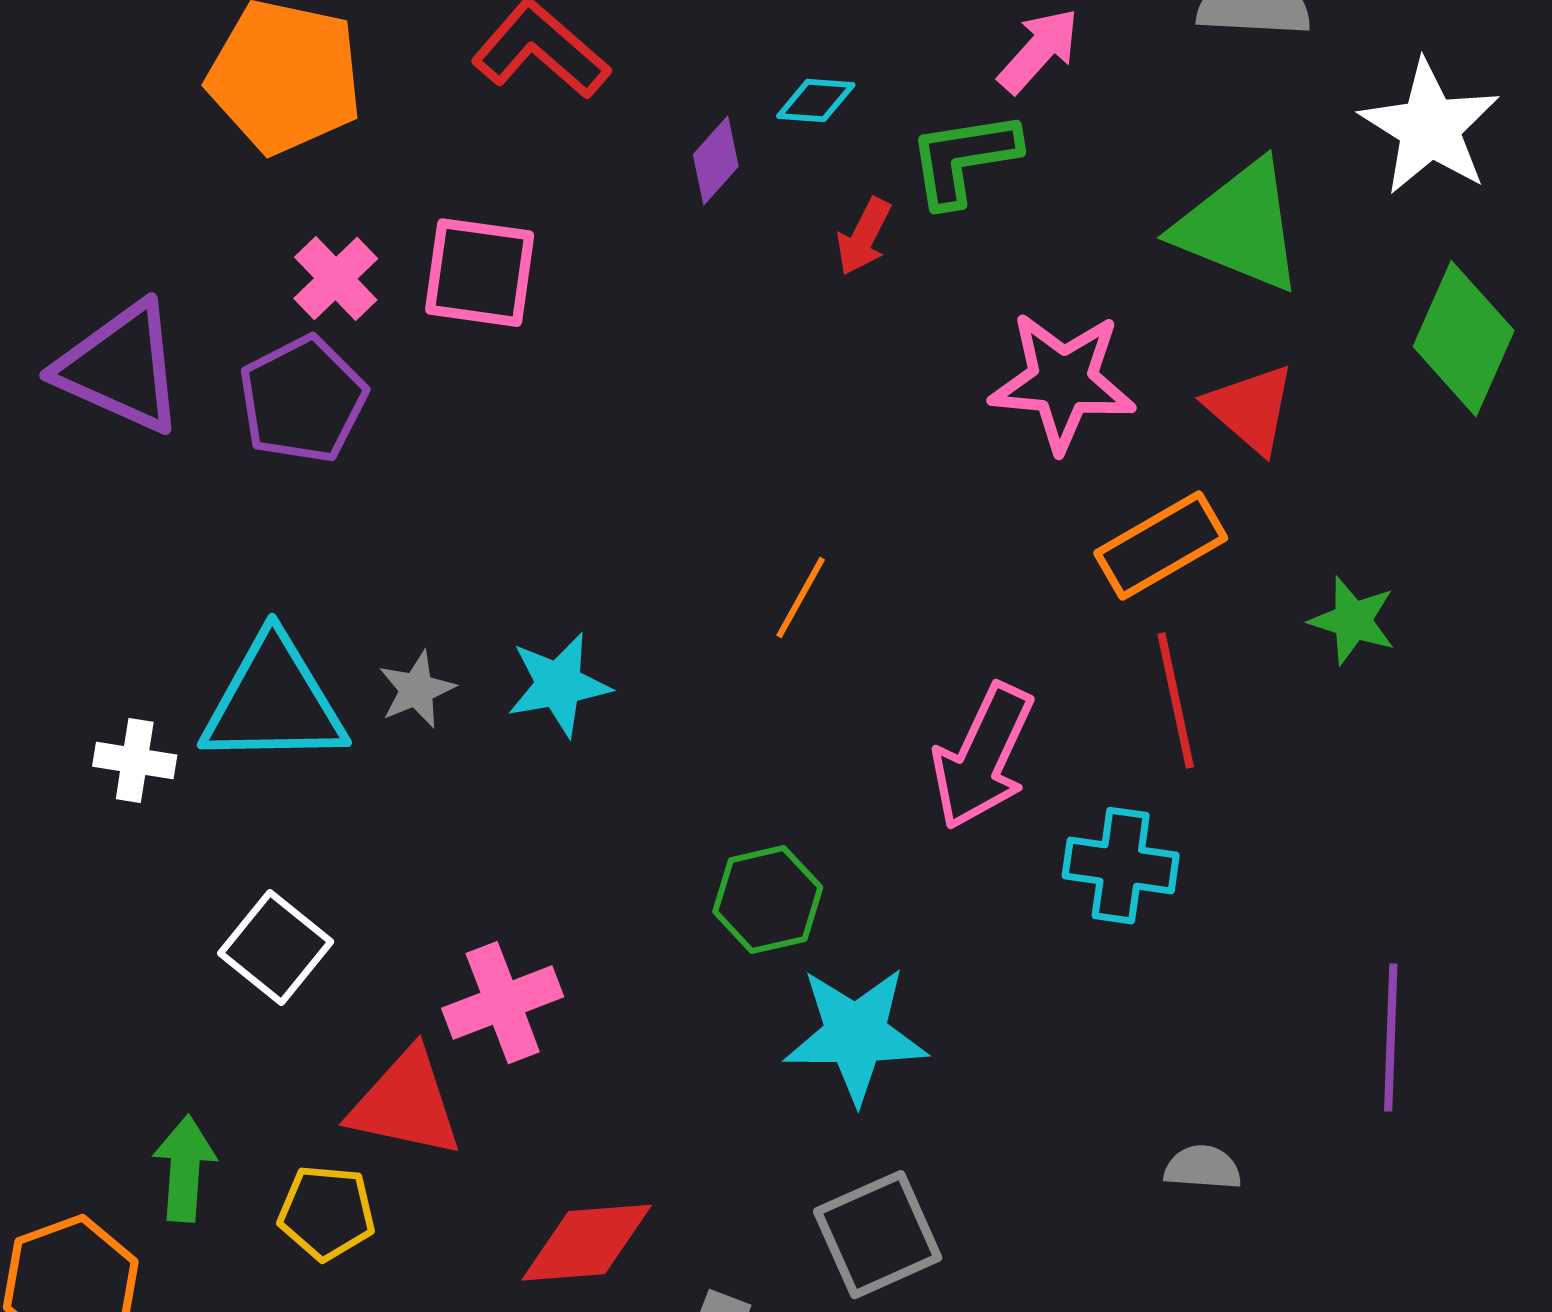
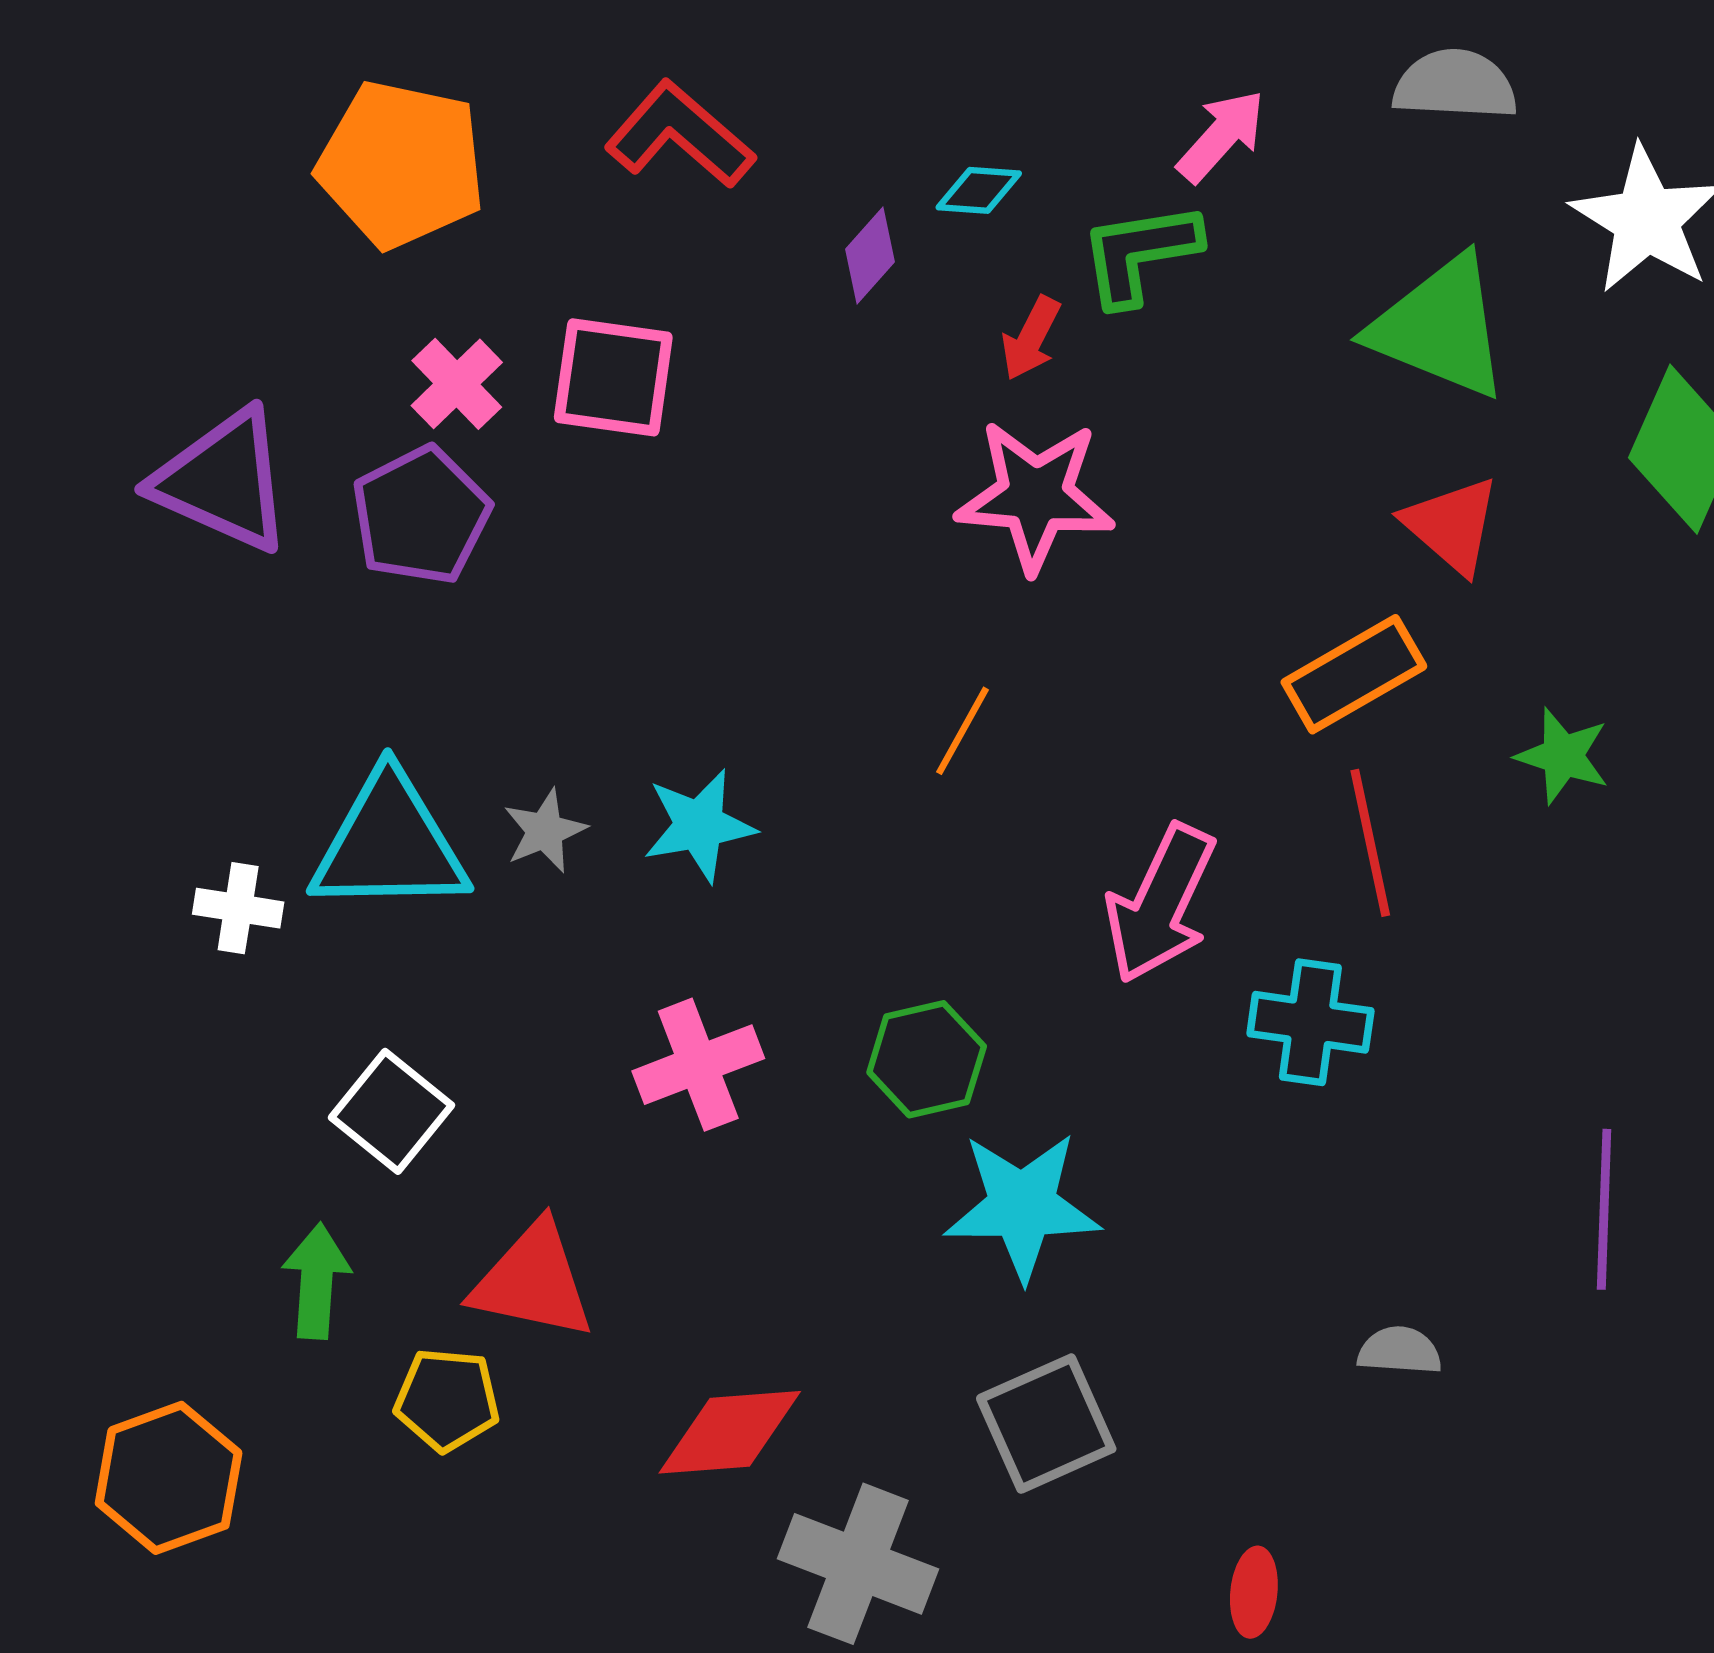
pink star: (1063, 382) -> (1035, 496), moved
pink cross: (503, 1003) -> (698, 1065), moved
green arrow: (185, 1169) -> (316, 1281), moved

